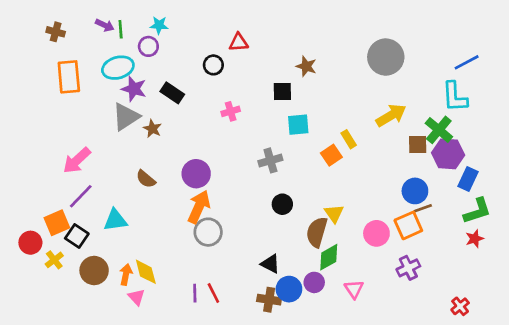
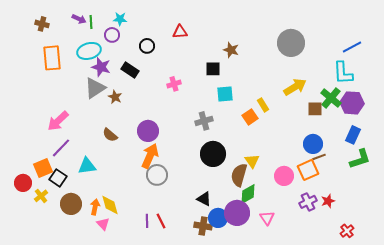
black circle: (213, 65) -> (147, 46), moved
purple hexagon: (448, 154) -> (352, 103), moved
black circle: (282, 204) -> (213, 154), size x1.6
red star: (475, 239) -> (328, 201), moved
purple circle: (314, 282) -> (237, 213), size x1.6

